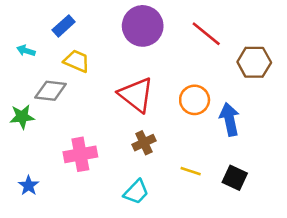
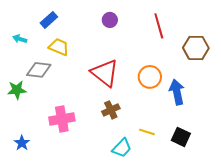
purple circle: (143, 26) -> (110, 20), size x0.5
red line: (206, 34) -> (159, 26), turned 35
cyan trapezoid: (136, 192) -> (122, 148), moved

